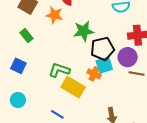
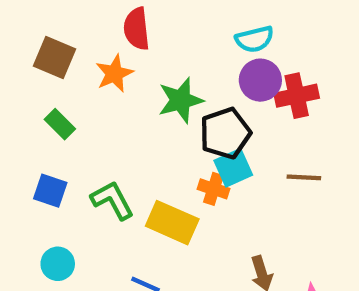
orange star: (54, 15) -> (114, 73), turned -30
purple circle: (128, 57) -> (260, 80), moved
green L-shape: (59, 70) -> (112, 200), moved, turned 50

